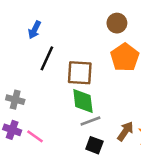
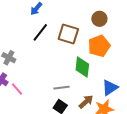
brown square: (80, 73) -> (68, 34), moved
green diamond: (83, 101) -> (82, 67), moved

